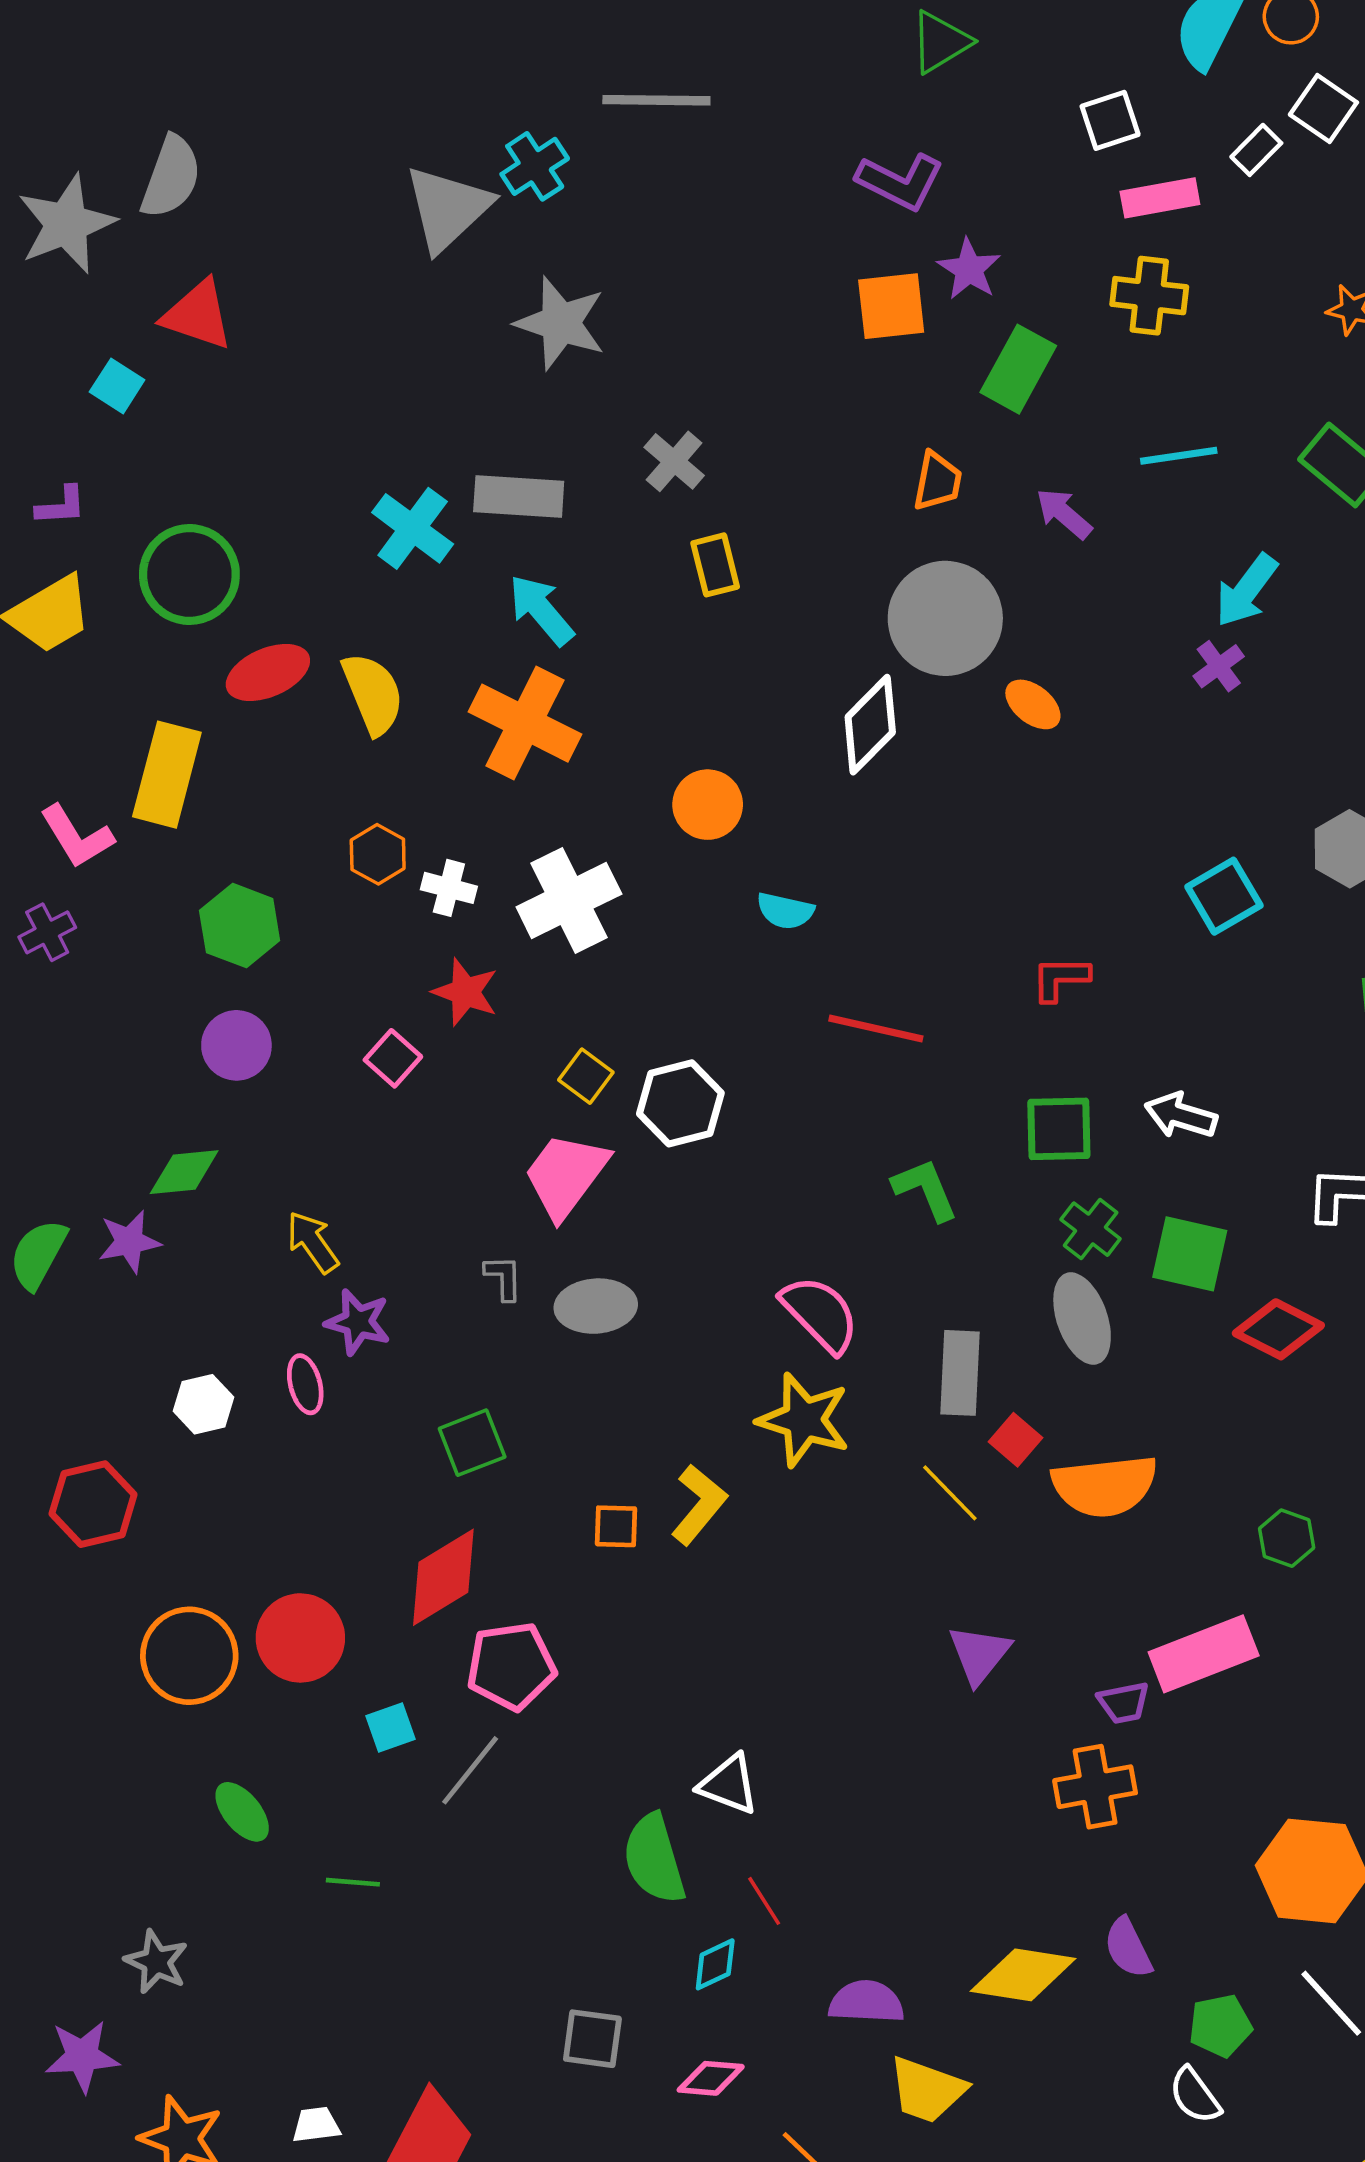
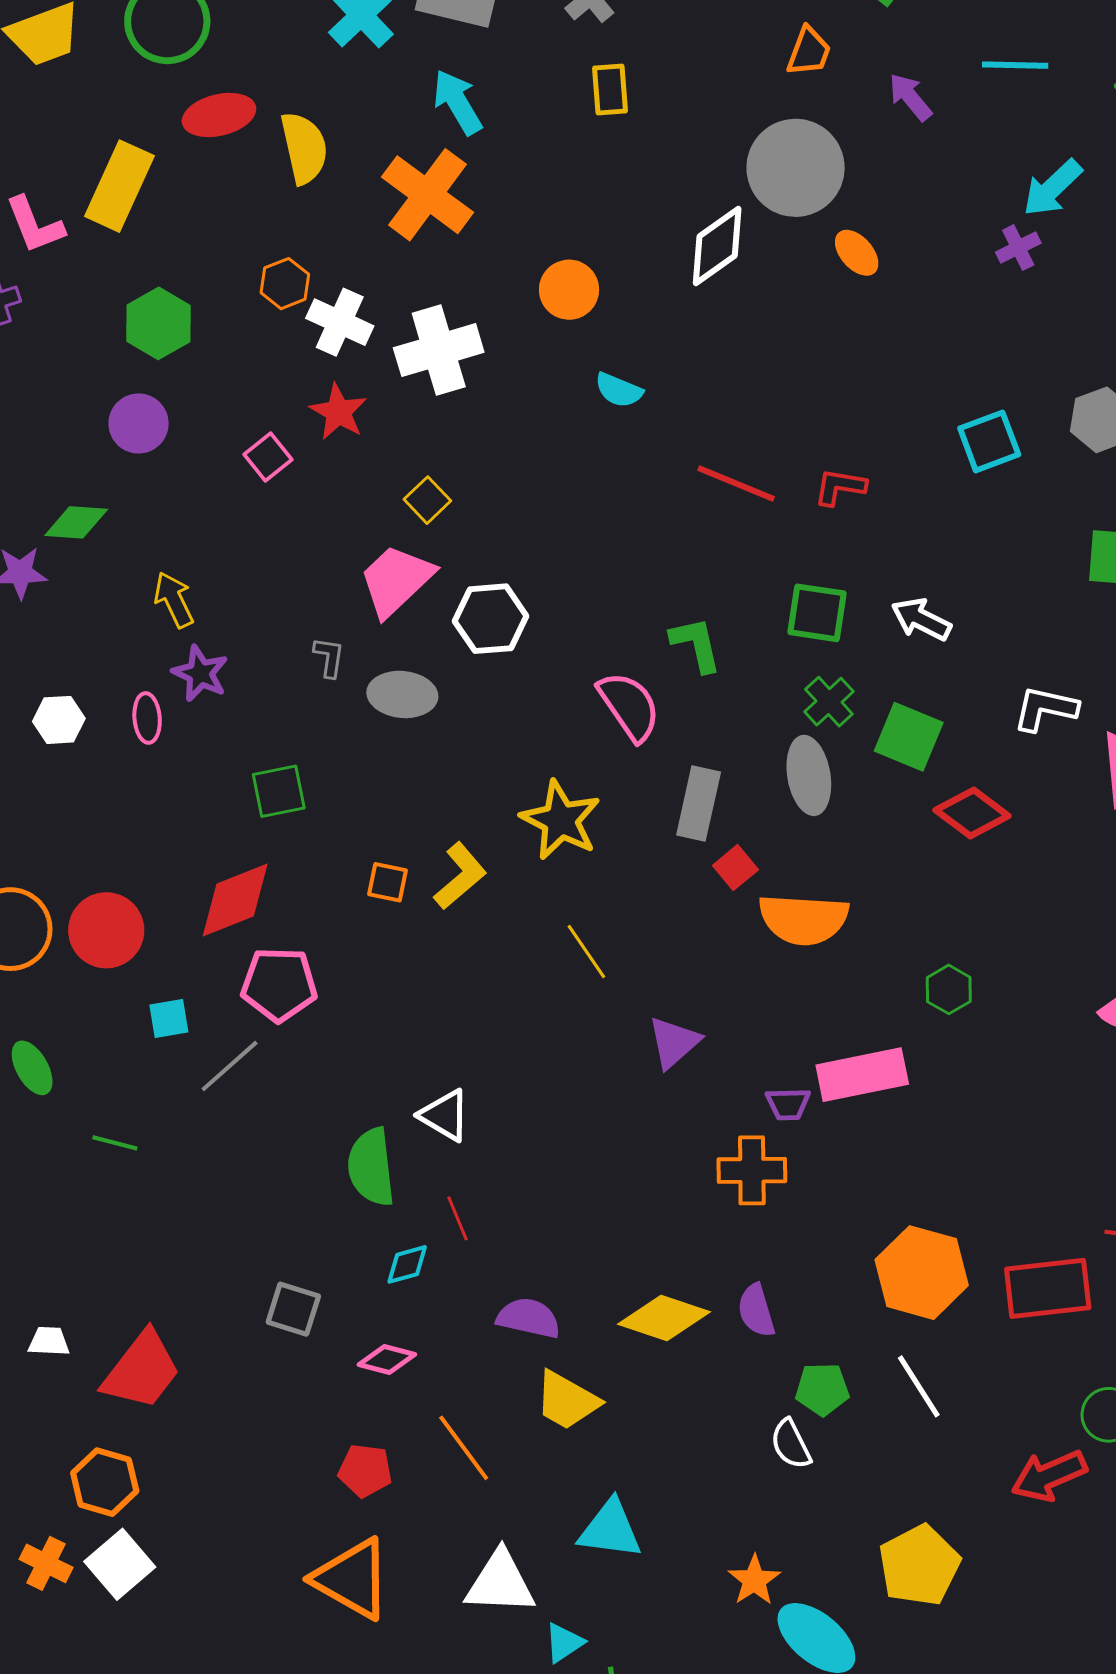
white cross: (449, 888) -> (340, 322), size x1.4
red line: (876, 1029) -> (736, 483), moved
white hexagon: (680, 1103) -> (491, 619), moved
pink semicircle: (820, 1314) -> (629, 706), moved
yellow line: (950, 1493) -> (586, 951), moved

